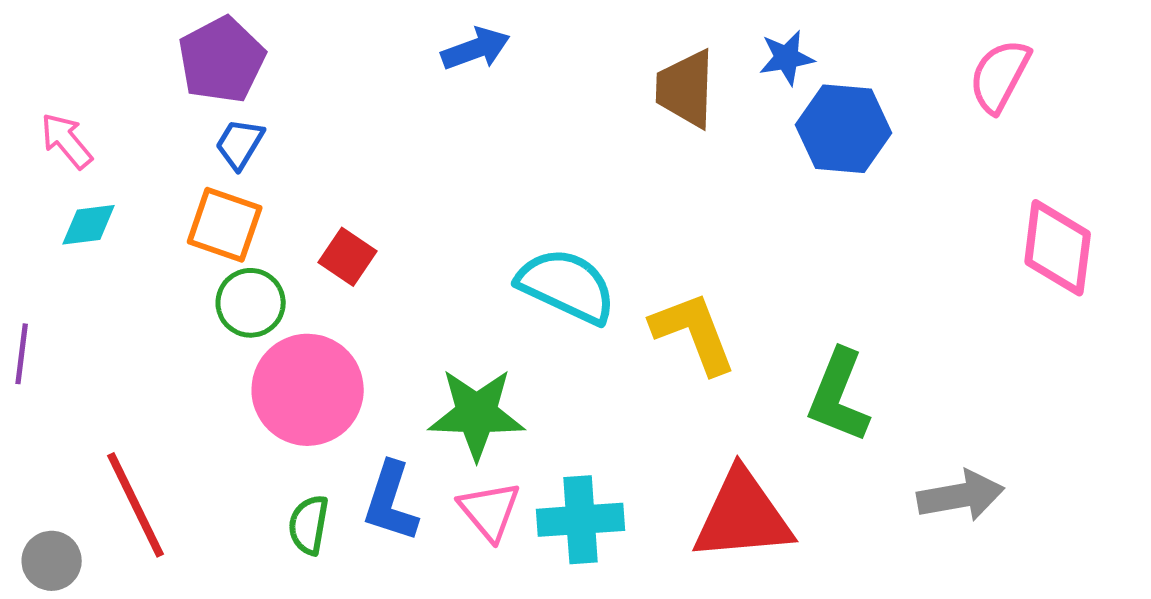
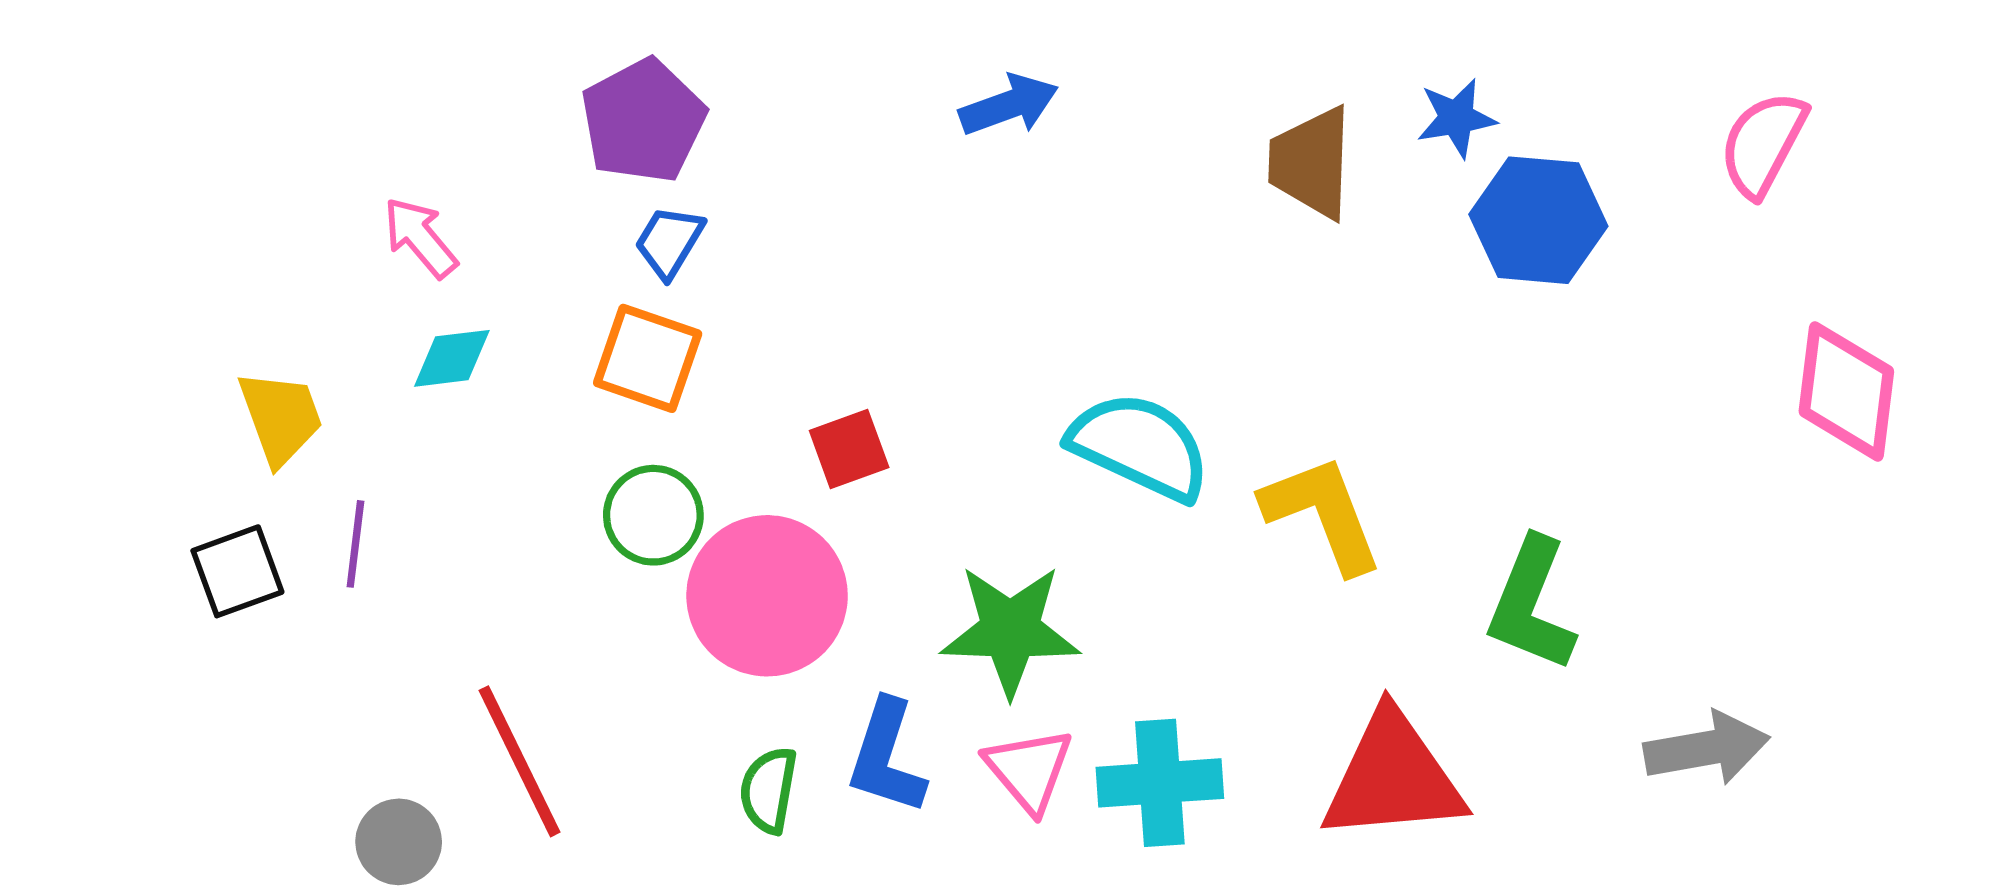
red square: (348, 257) -> (849, 449), moved, turned 36
green circle: (251, 303) -> (653, 515), moved

